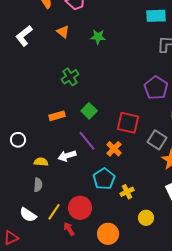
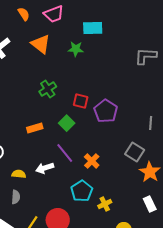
cyan rectangle: (156, 16) -> (93, 28), moved
orange triangle: (63, 32) -> (41, 44), size x1.5
purple pentagon: (156, 88) -> (106, 111), moved
red square: (128, 123) -> (81, 101), moved, size x0.7

